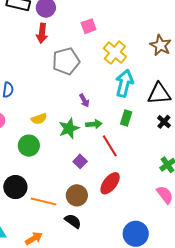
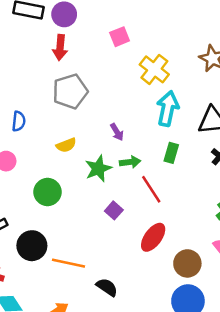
gray pentagon: (66, 61) -> (70, 91), moved
yellow semicircle: (39, 119) -> (66, 145), moved
brown circle: (77, 195) -> (187, 263), moved

